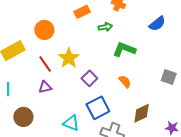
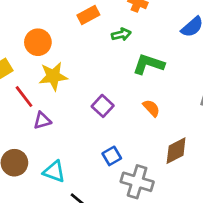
yellow star: (69, 58) -> (53, 76), moved, turned 30
red line: (45, 64) -> (24, 97), moved
blue square: (98, 108) -> (112, 156), moved, size x0.6
cyan triangle: (71, 123) -> (54, 171), moved

